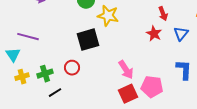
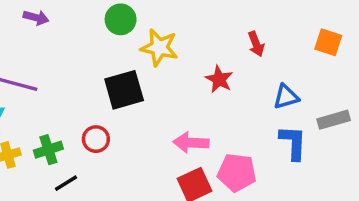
red star: (154, 34) -> (219, 79), moved
blue triangle: (181, 34) -> (286, 97), moved, turned 35
pink arrow: (126, 70) -> (191, 143), turned 126

